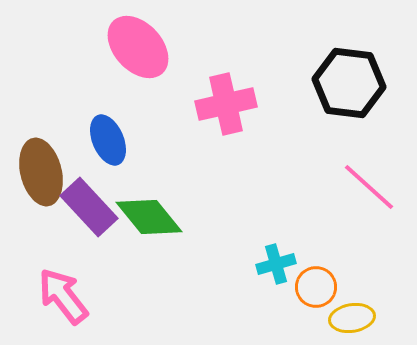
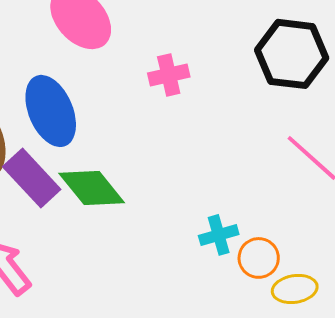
pink cross: (226, 104) -> (169, 75), size x0.7
blue ellipse: (108, 140) -> (51, 111), size x1.4

